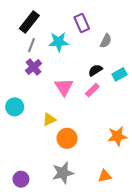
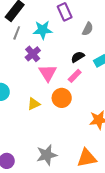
purple cross: (34, 67) -> (33, 54), moved
orange circle: (67, 138) -> (62, 98), moved
orange triangle: (105, 176) -> (87, 158), size x1.5

